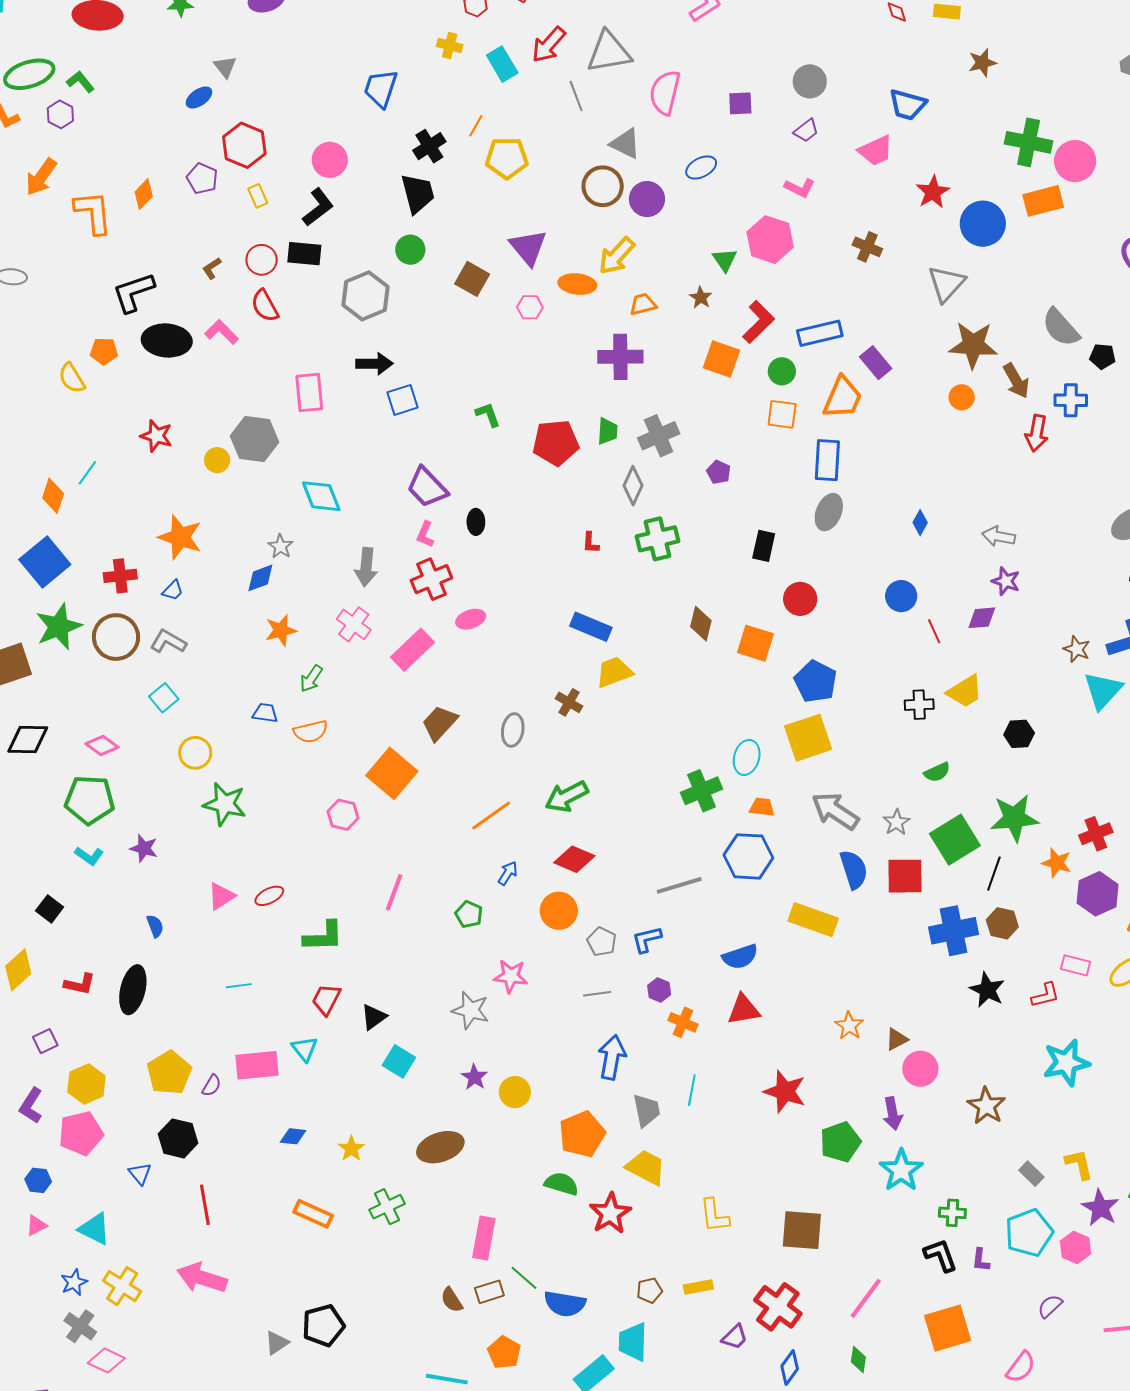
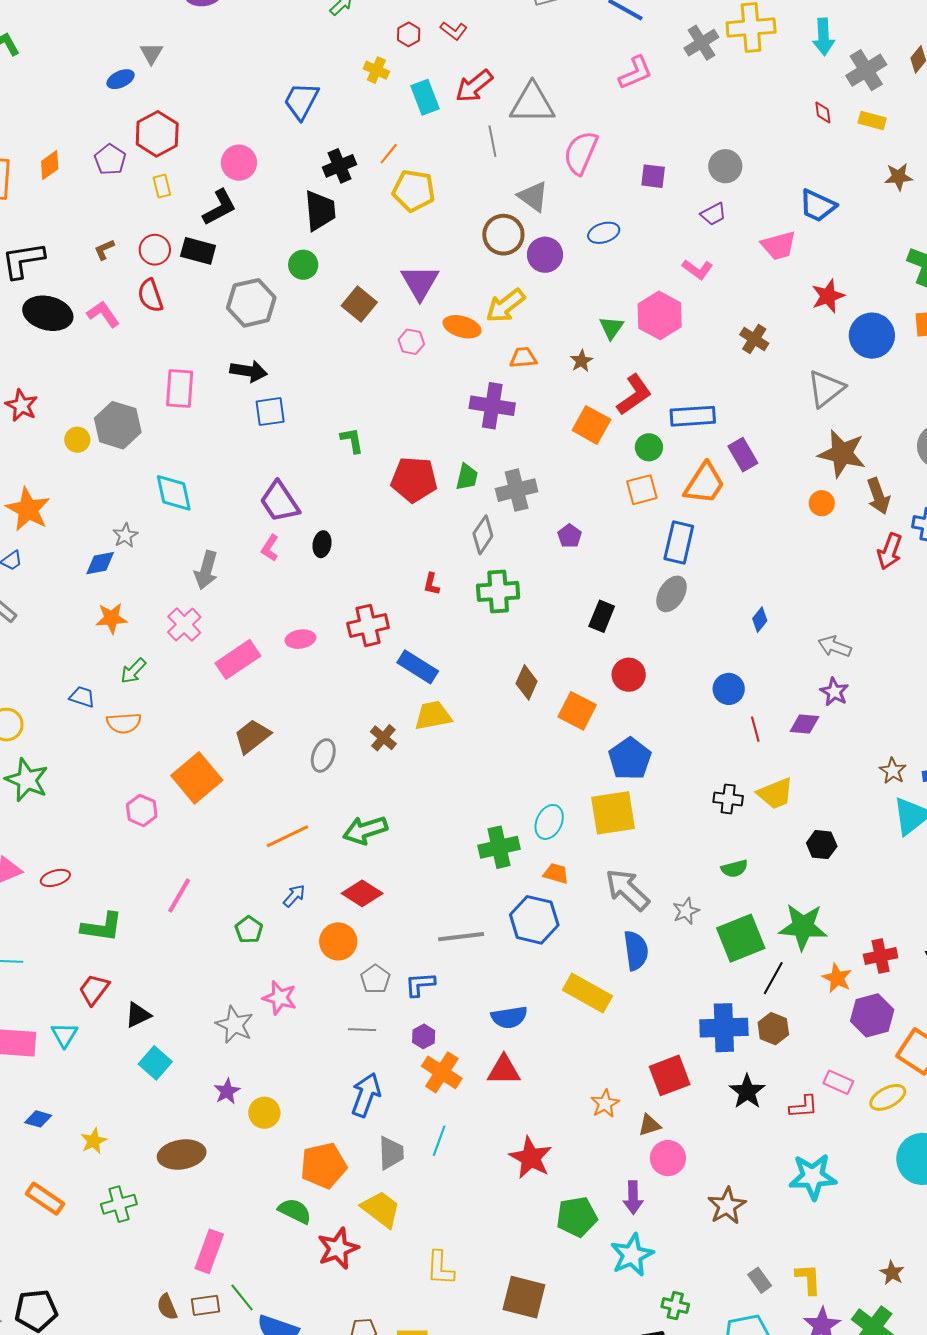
orange square: (782, 414) -> (642, 490), turned -32
red cross: (432, 579) -> (368, 625), moved
red square: (905, 876) -> (670, 1075), moved, turned -30
orange cross: (683, 1022) -> (442, 1072), size x1.4

